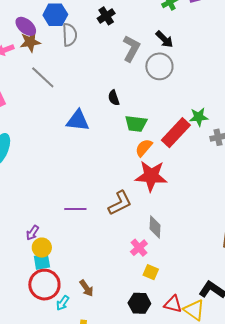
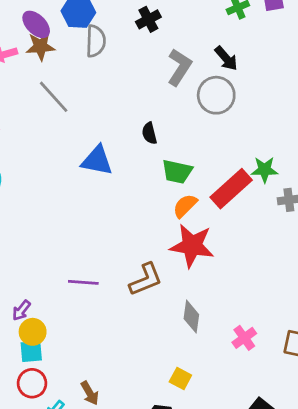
pink cross: (139, 248) -> (244, 338), moved
red circle: (44, 285) -> (32, 383), size x0.7

